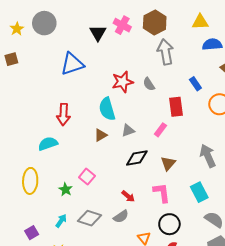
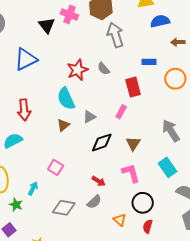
blue rectangle: (195, 84) -> (149, 62), turned -48
green star: (66, 189) -> (16, 205), moved
cyan arrow: (61, 221) -> (33, 188), moved

